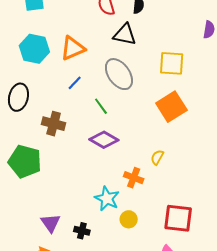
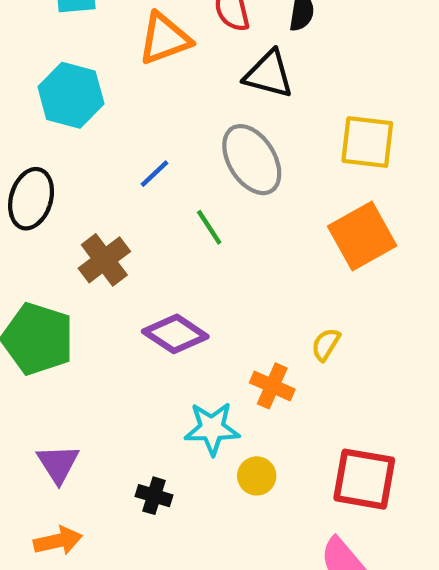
orange triangle: (73, 48) -> (165, 39), moved
brown cross: (54, 124) -> (104, 260), turned 35
purple diamond: (104, 140) -> (175, 334), moved
cyan star: (107, 199) -> (212, 428), turned -30
purple triangle: (51, 223) -> (58, 464), moved

